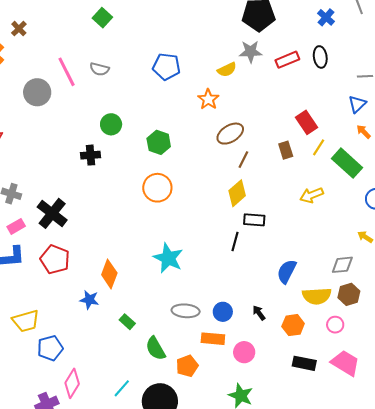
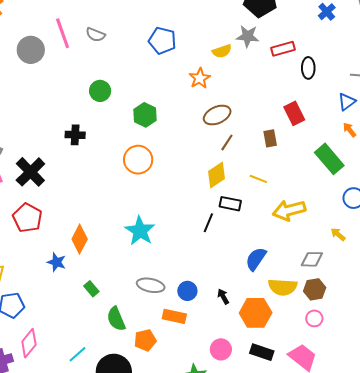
black ellipse: (320, 57) -> (308, 68), moved
yellow line: (319, 147) -> (258, 179), moved, turned 72
black cross: (90, 155) -> (75, 135), moved
yellow arrow: (312, 195) -> (289, 210), moved, size x1.4
orange hexagon: (293, 325) -> (256, 313), size x1.4
pink circle: (335, 325) -> (314, 318), moved
pink circle: (244, 352) -> (221, 349), moved

